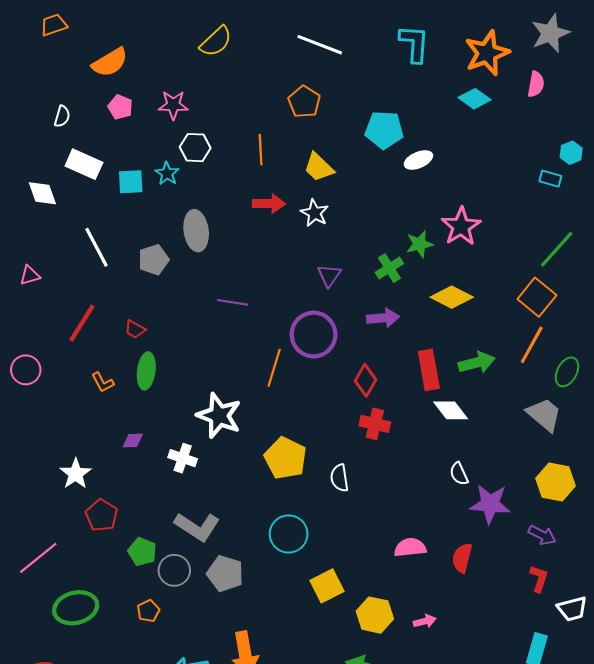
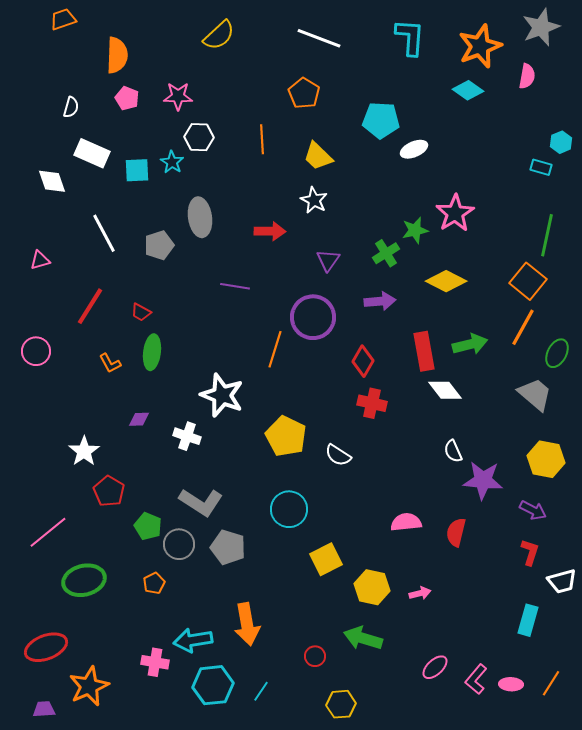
orange semicircle: (110, 62) -> (117, 55), turned -57
red arrow: (269, 204) -> (270, 231), moved
green line: (557, 249) -> (547, 235), turned -30
white semicircle: (339, 478) -> (338, 455), turned -48

